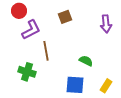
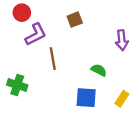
purple arrow: (106, 24) -> (122, 40), moved
green cross: (27, 72) -> (17, 85), moved

